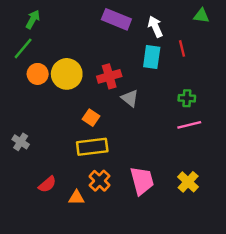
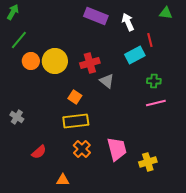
green arrow: (33, 19) -> (13, 12), moved
cyan rectangle: (152, 57) -> (135, 55), moved, turned 54
yellow cross: (188, 182) -> (148, 162), moved, turned 30
orange triangle: (76, 198) -> (63, 180), moved

